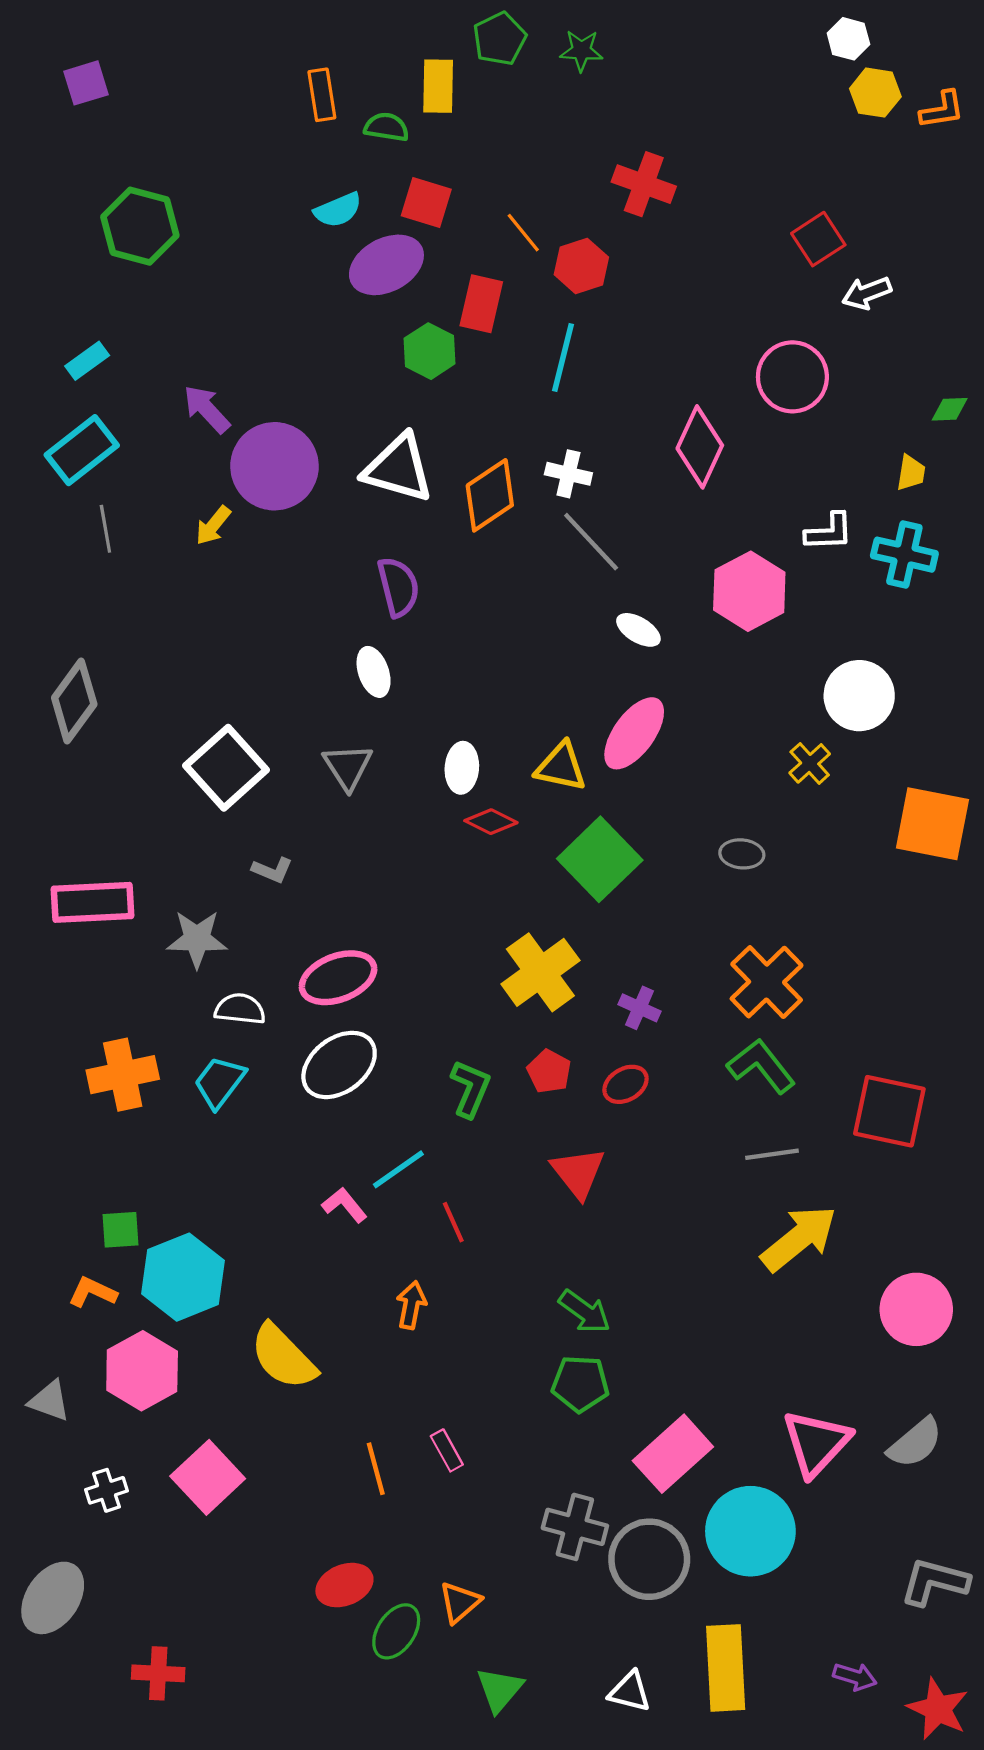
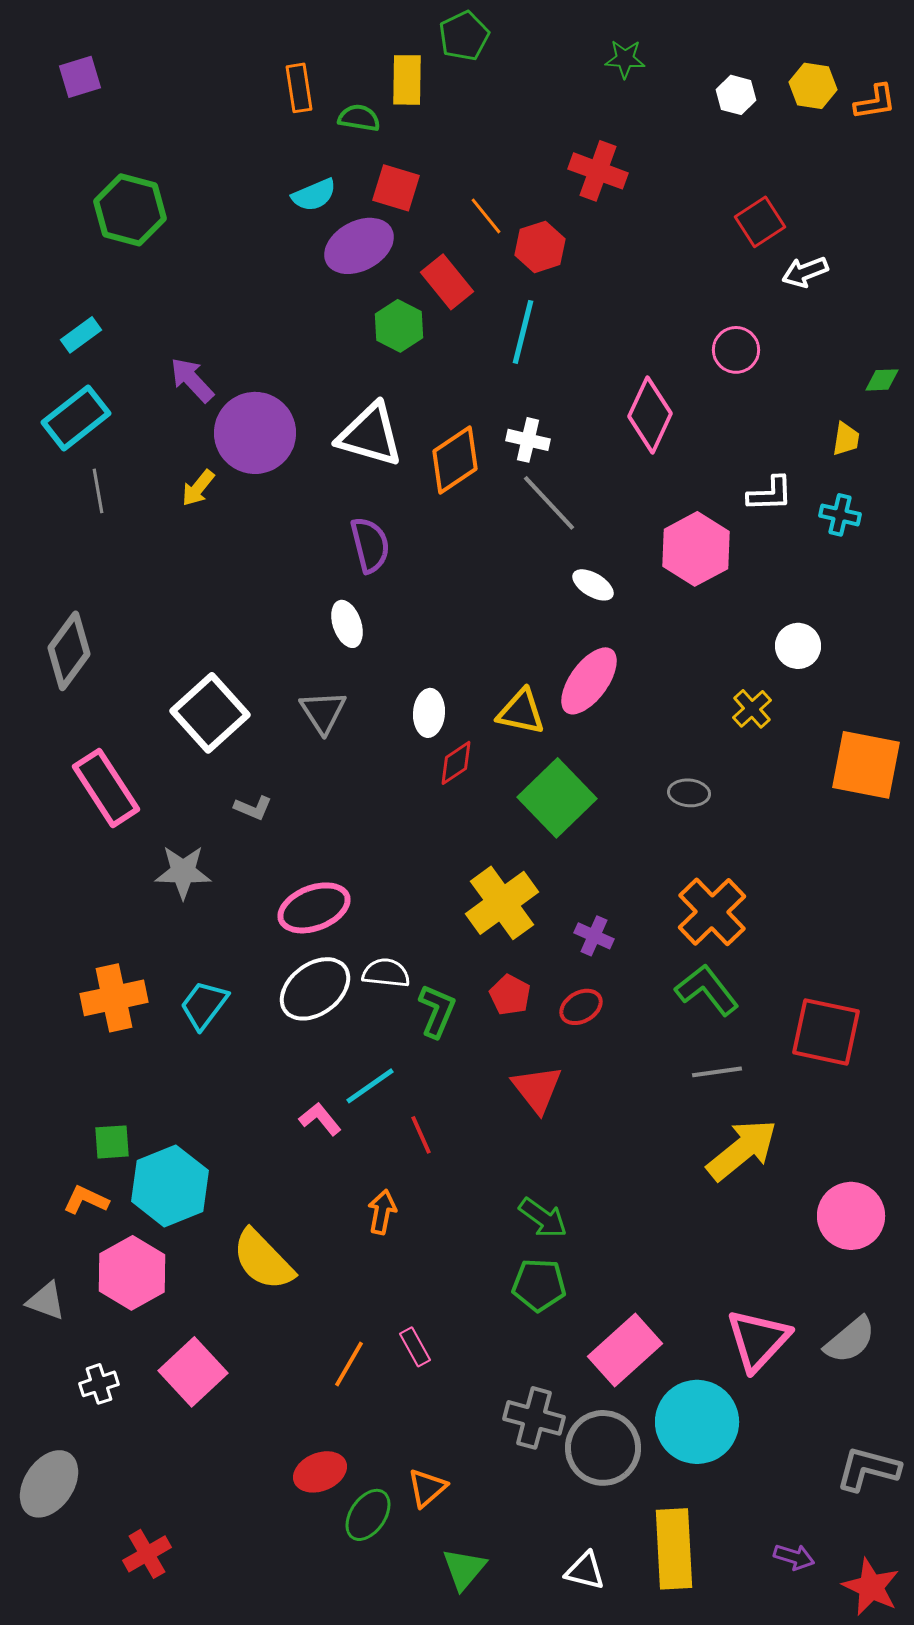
white hexagon: (848, 39) -> (736, 95), moved
green star: (581, 51) -> (625, 59), moved
red rectangle: (481, 304) -> (447, 282), turned -52
pink circle: (792, 377) -> (736, 350), size x0.7
cyan cross: (904, 555) -> (840, 515), size x0.7
white circle: (859, 696) -> (798, 646), size x0.7
red diamond: (491, 822) -> (456, 763), turned -60
pink rectangle: (93, 902) -> (106, 788), moved, turned 60
white semicircle: (240, 1009) -> (386, 973), moved
orange line: (376, 1469) -> (349, 1364), turned 45
red cross: (158, 1673) -> (147, 1554), turned -33

